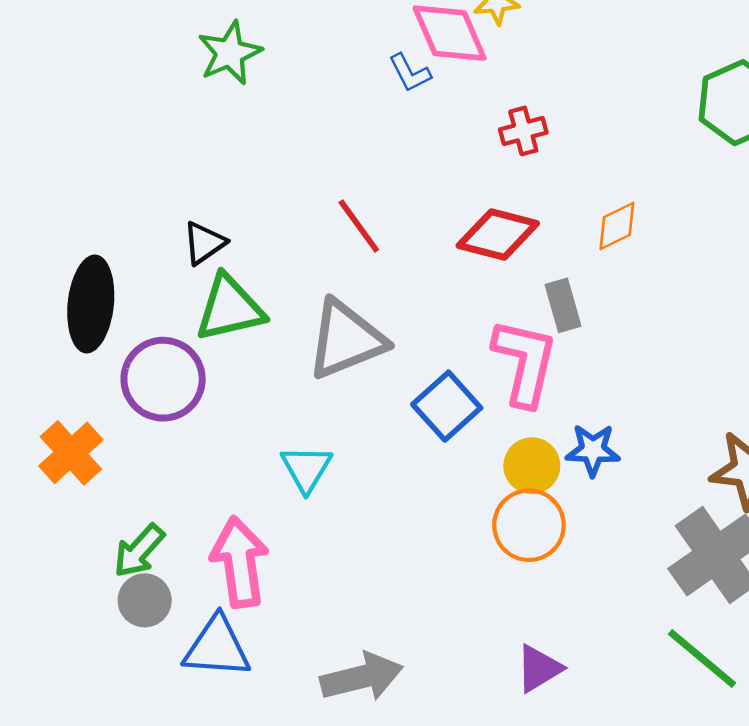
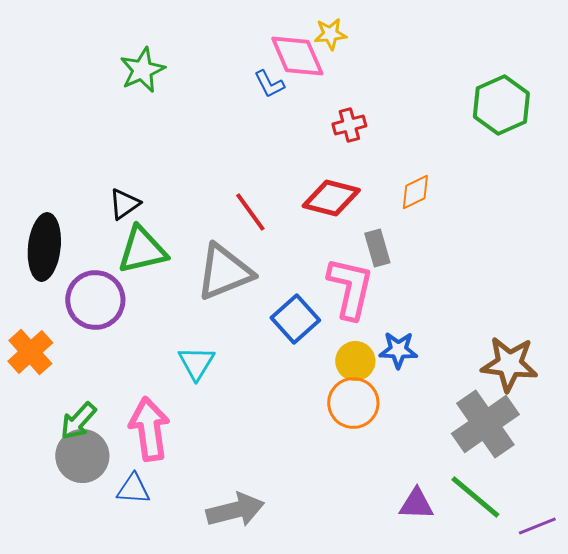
red line: (359, 226) -> (250, 212), moved
gray circle: (145, 600) -> (82, 456), size x1.4
blue triangle: (217, 647) -> (133, 489), size x0.7
purple triangle: (539, 668) -> (416, 504), moved, turned 33

